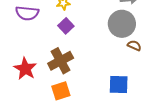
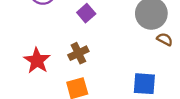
brown cross: (61, 61) -> (78, 53), size x0.7

